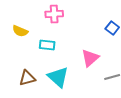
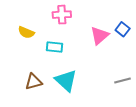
pink triangle: (90, 58) -> (100, 36), moved

